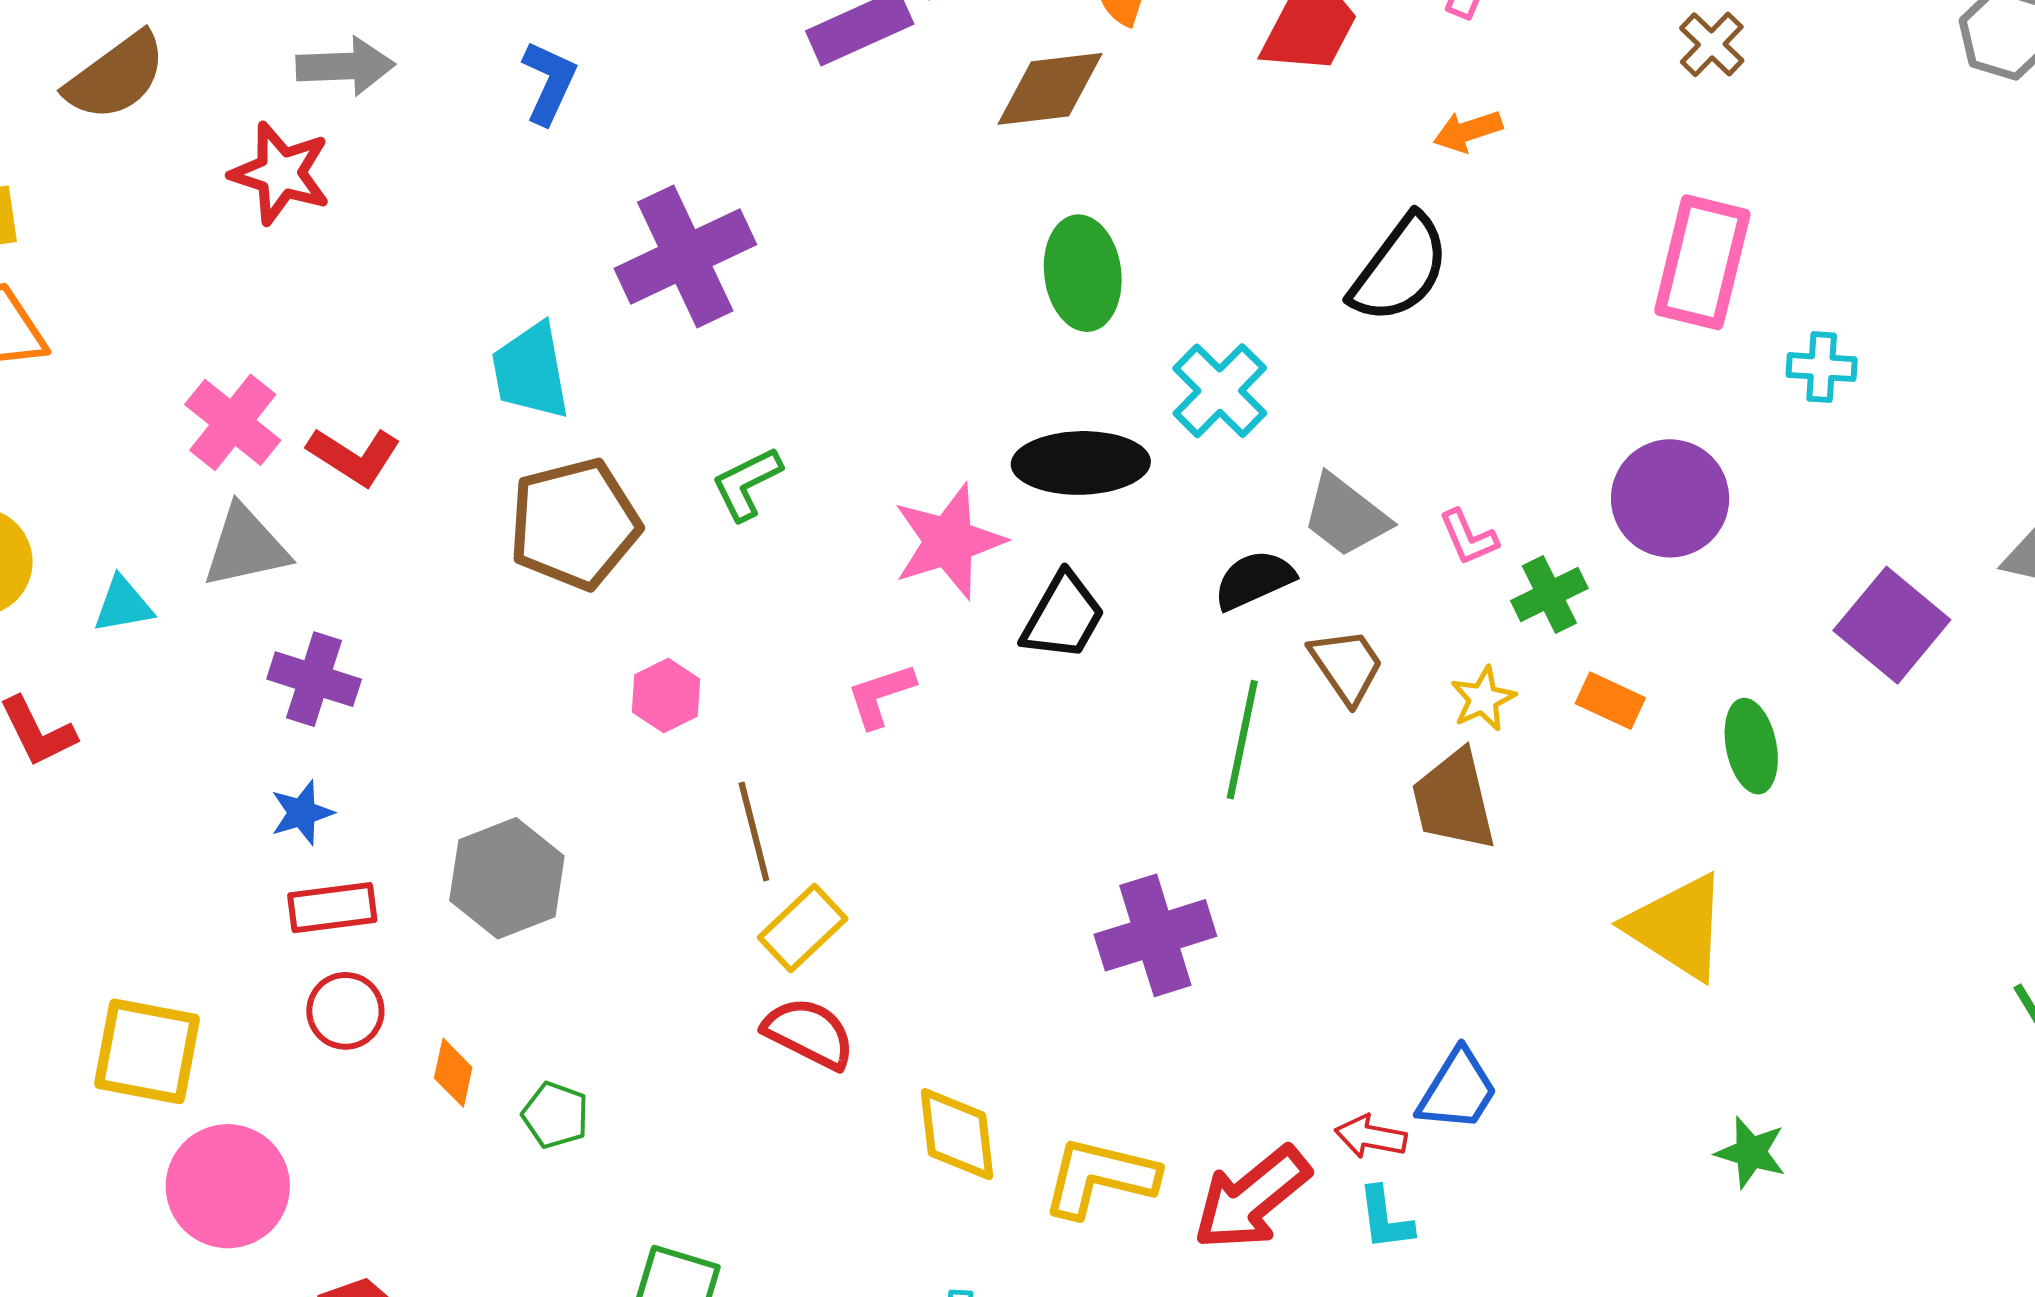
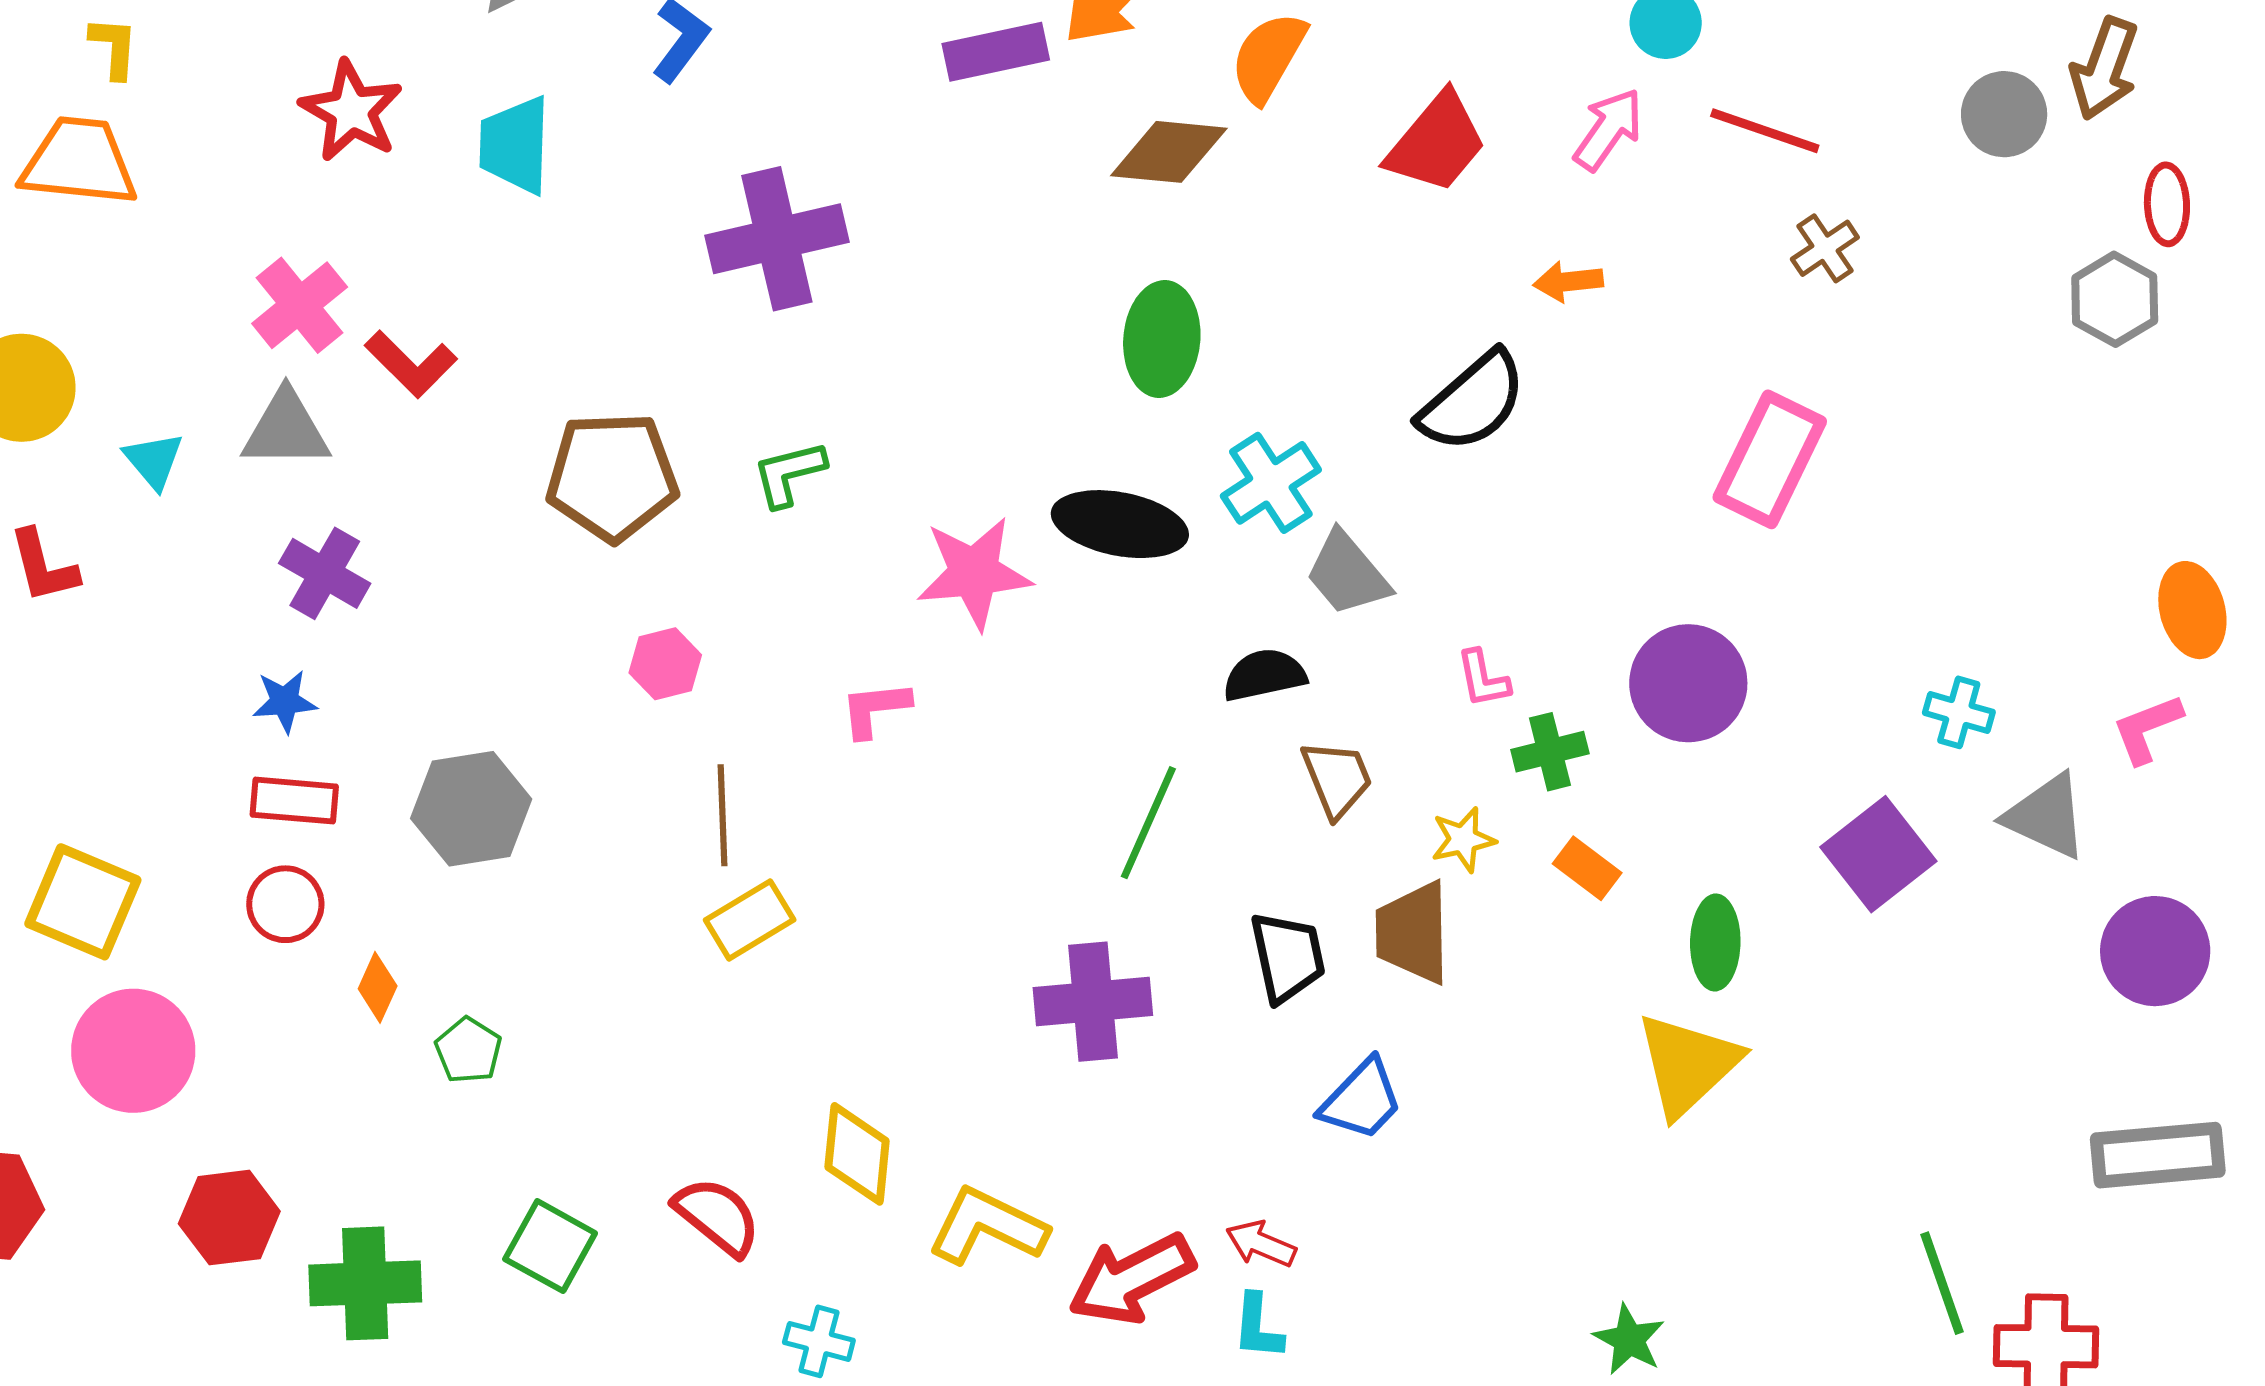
red star: (280, 173) -> (351, 111), moved
cyan cross: (1822, 367) -> (1959, 712), moved
cyan trapezoid: (531, 371) -> (515, 145), moved
gray trapezoid: (1346, 516) -> (1347, 574), moved
cyan triangle: (123, 605) -> (154, 460), turned 48
black trapezoid: (1063, 616) -> (1287, 957), moved, turned -54
green line: (1242, 740) -> (1148, 823), moved
yellow triangle: (1678, 927) -> (1688, 1065), moved, turned 32
red semicircle: (809, 1033) -> (717, 1216), moved
blue trapezoid: (1458, 1090) -> (1362, 1100), moved

